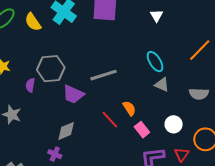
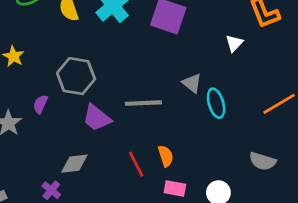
purple semicircle: (30, 85) -> (40, 104), moved
gray triangle: (162, 85) -> (192, 83), moved
pink rectangle: (142, 130) -> (175, 188), turned -56

